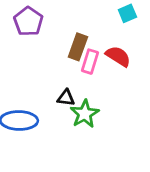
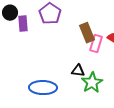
brown rectangle: (78, 47) -> (87, 33), turned -42

